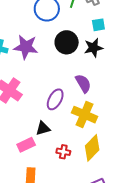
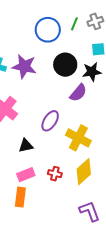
purple semicircle: (83, 83) -> (78, 93), moved, turned 66
black triangle: (43, 128) -> (26, 146), moved
pink rectangle: (26, 145) -> (26, 175), moved

